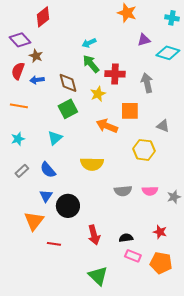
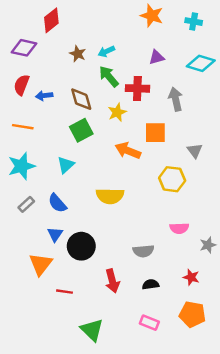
cyan cross: (172, 18) -> (194, 22), moved
purple diamond: (20, 40) -> (24, 48), turned -35
purple triangle: (144, 40) -> (157, 57), moved
brown star: (36, 56) -> (78, 54), moved
gray triangle: (163, 126) -> (195, 151), turned 32
cyan star: (18, 139) -> (22, 166), size x1.6
gray semicircle: (123, 191) -> (143, 251), moved
gray star: (174, 197) -> (208, 245), moved
pink rectangle: (133, 256) -> (149, 323), moved
green triangle: (98, 276) -> (92, 330), moved

